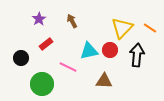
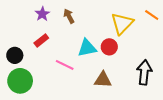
purple star: (39, 19) -> (42, 14), moved
orange line: (150, 28) -> (152, 15), moved
black arrow: (137, 55) -> (144, 72), moved
green circle: (42, 84) -> (20, 81), moved

